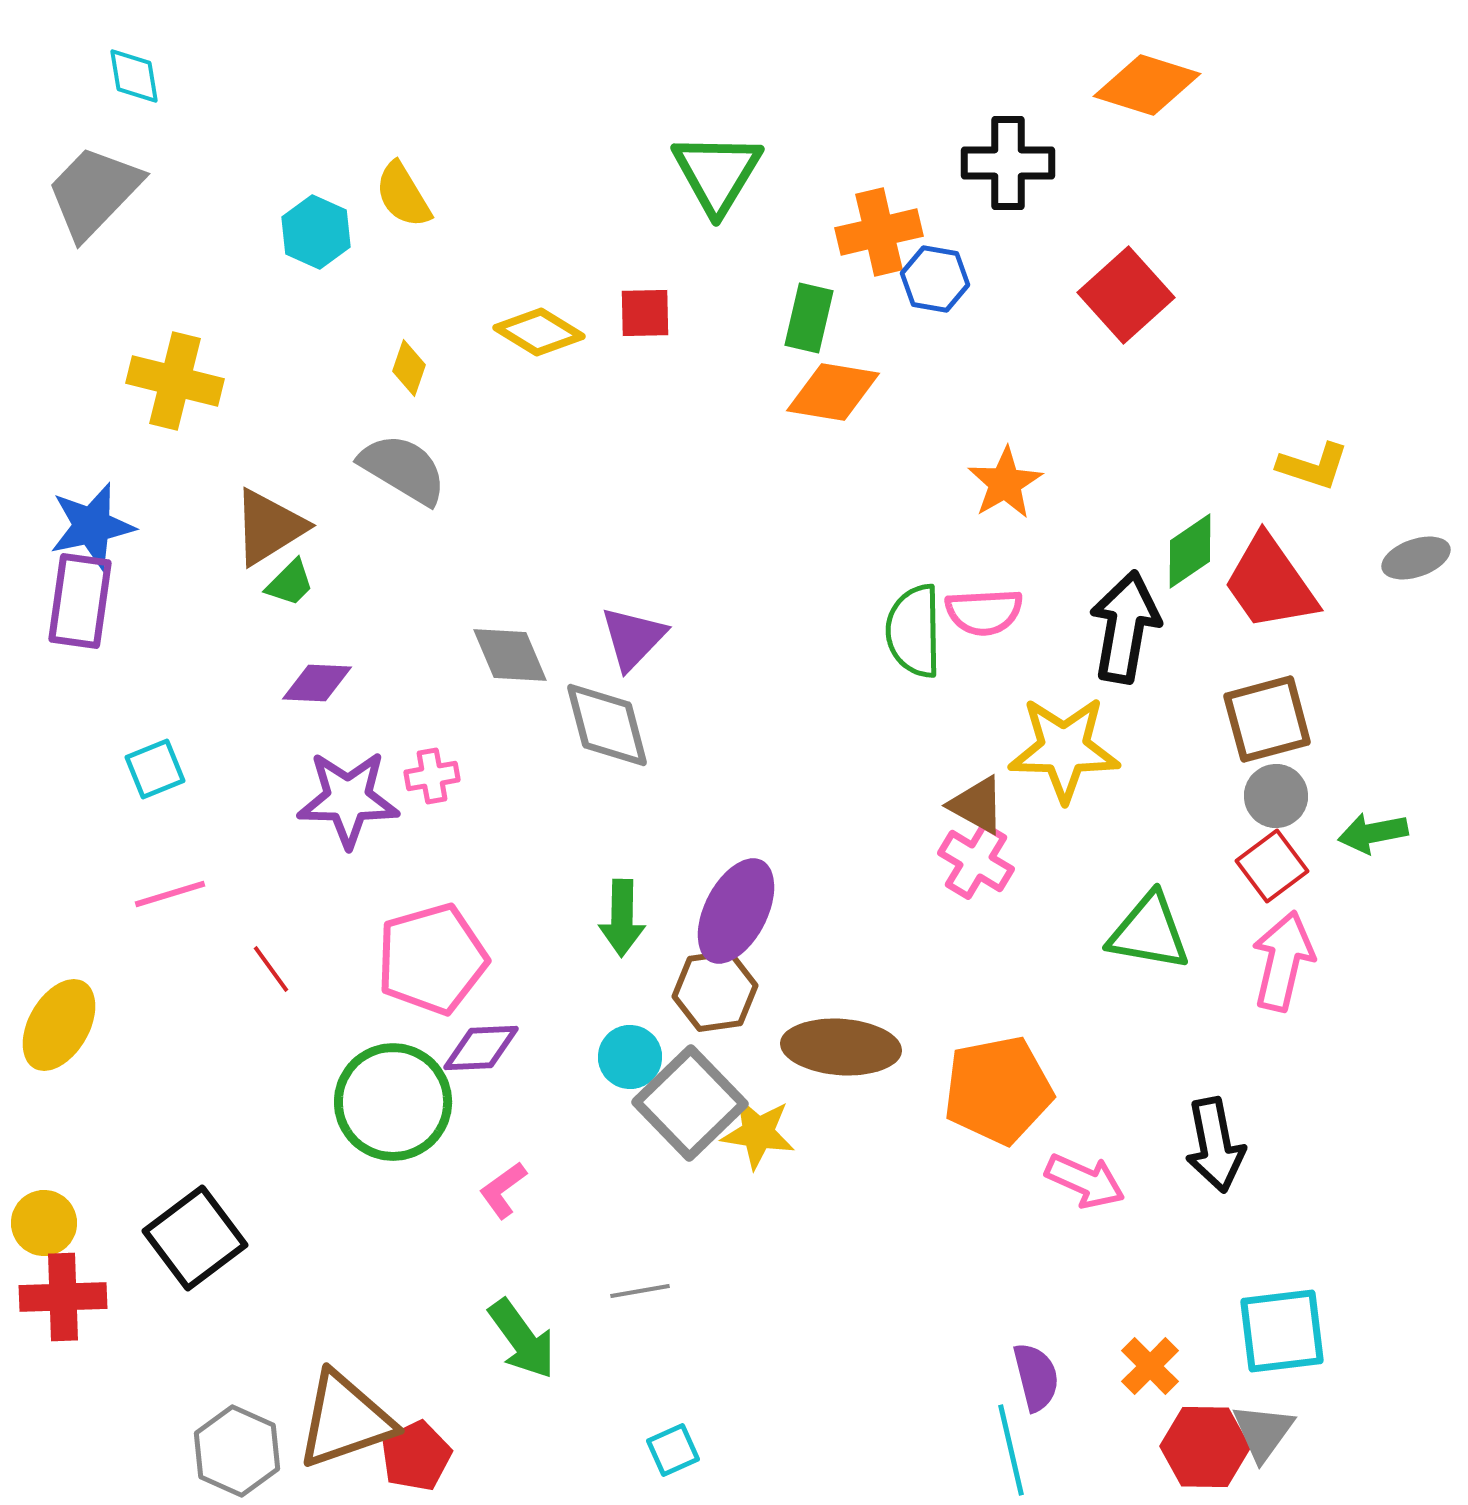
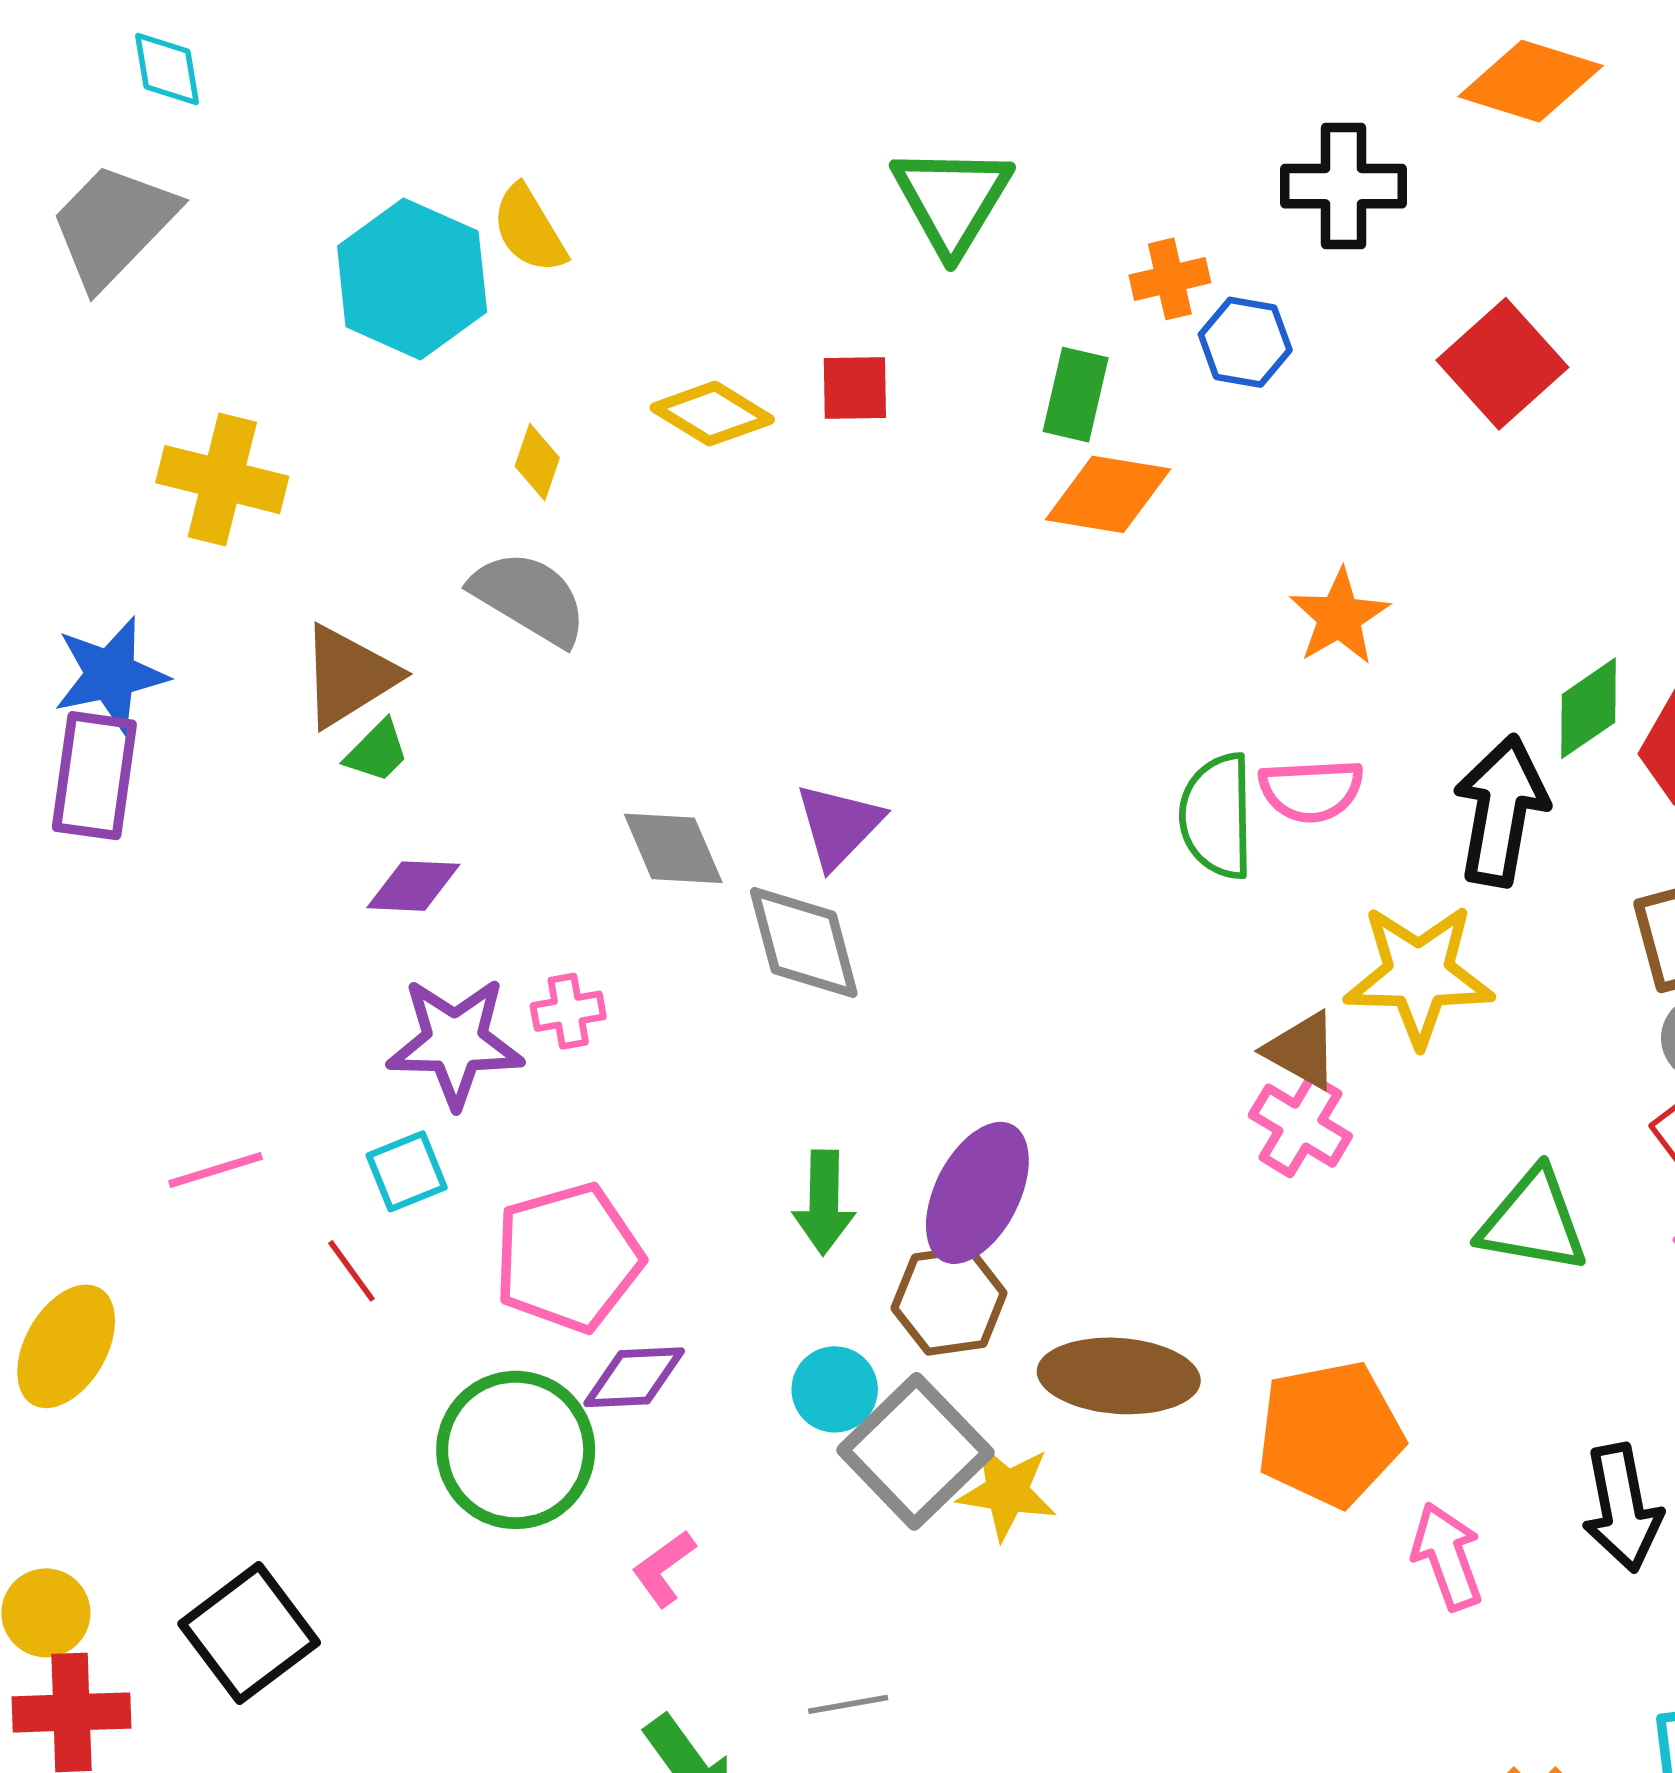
cyan hexagon: (316, 232) -> (412, 279), size x1.6
orange cross: (879, 232) -> (1170, 279), size x0.7
cyan square: (155, 769) -> (407, 1171), moved
pink arrow: (1085, 1181) -> (1447, 1556), turned -134

